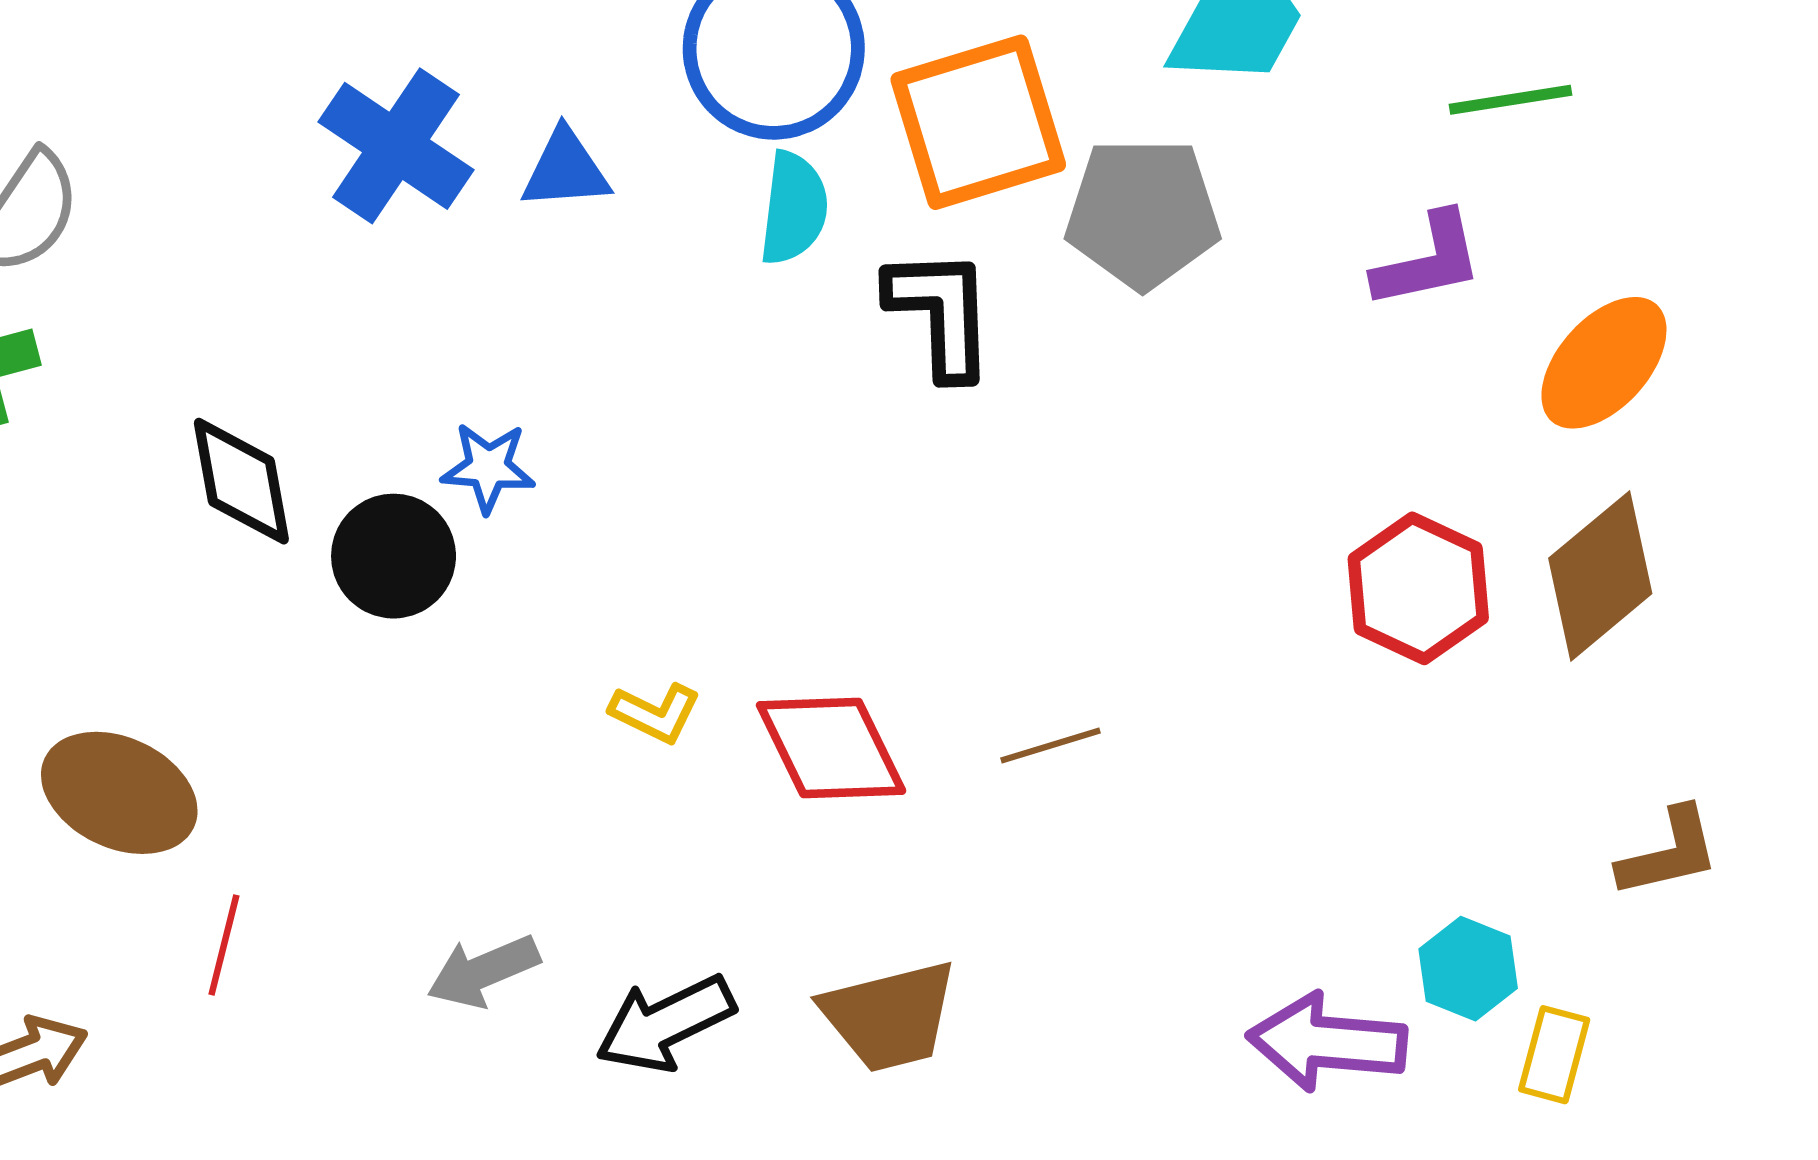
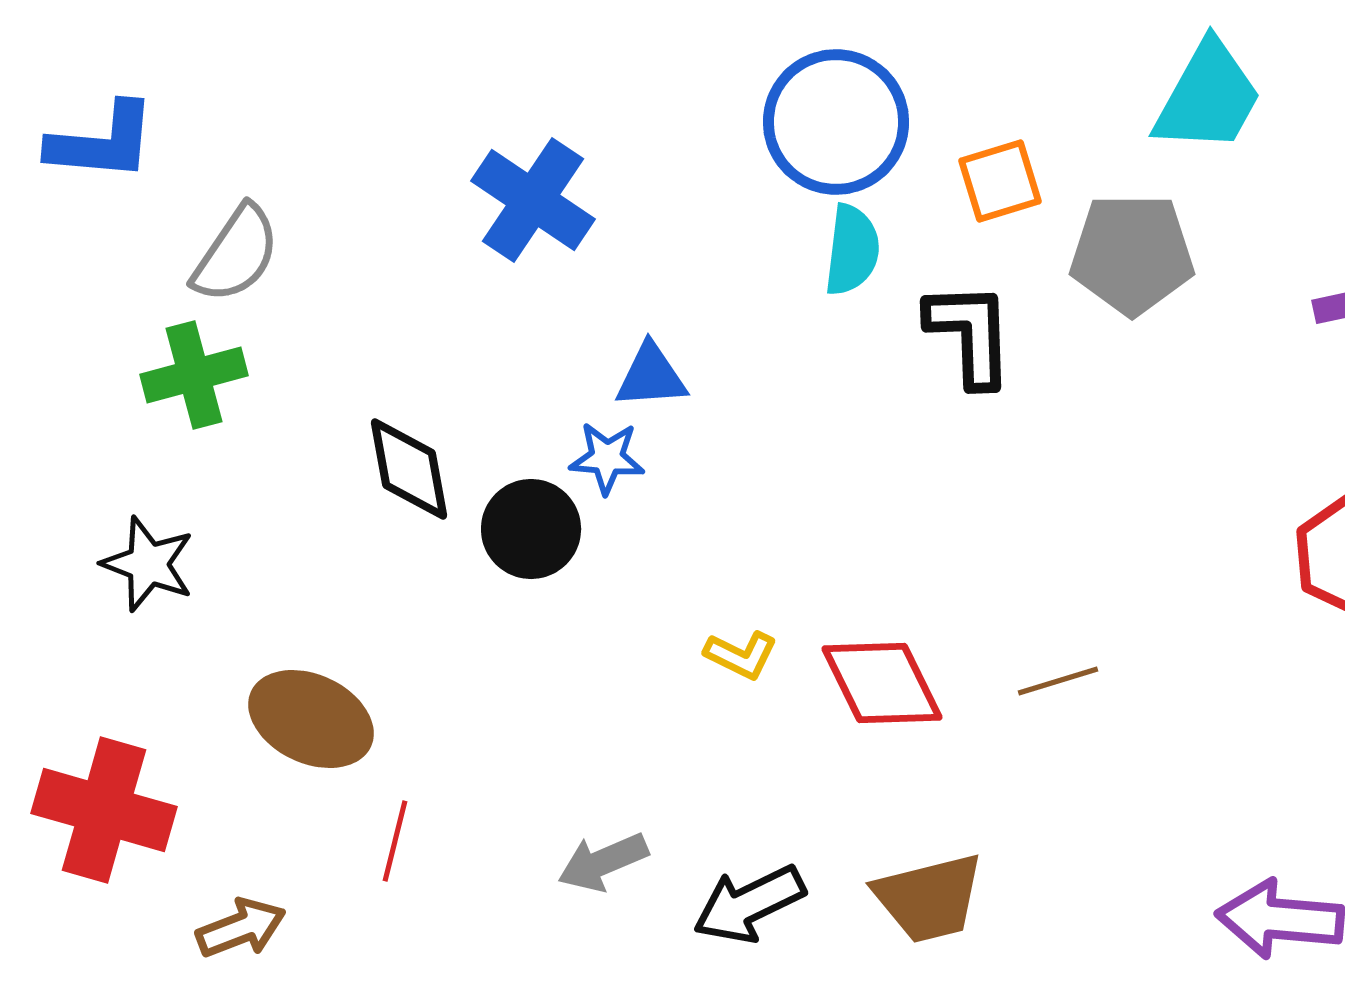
orange square: (978, 122) -> (1000, 181), size x0.6
blue triangle: (566, 170) -> (651, 376), moved

